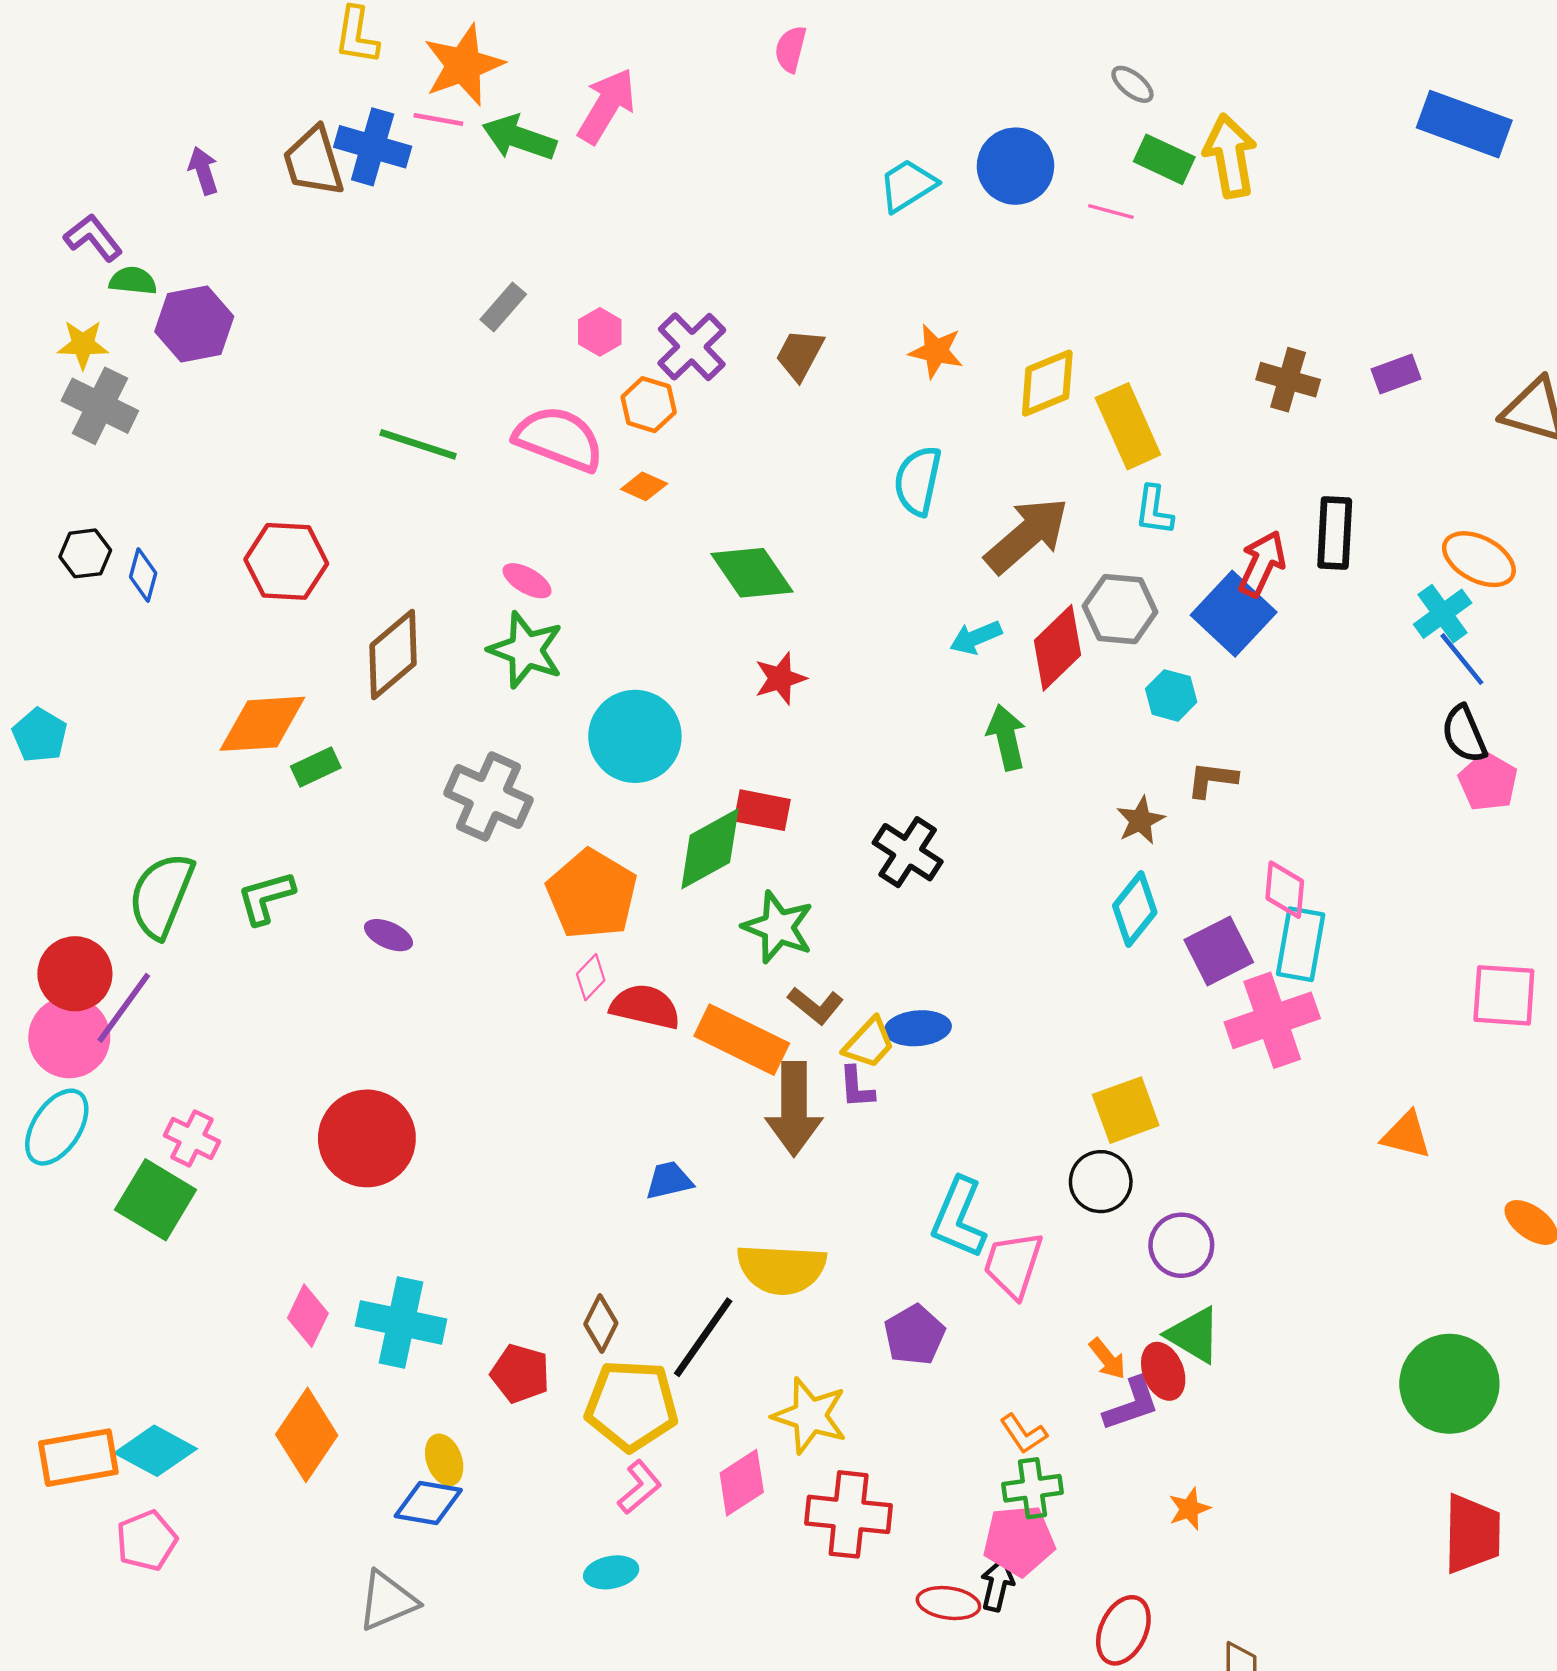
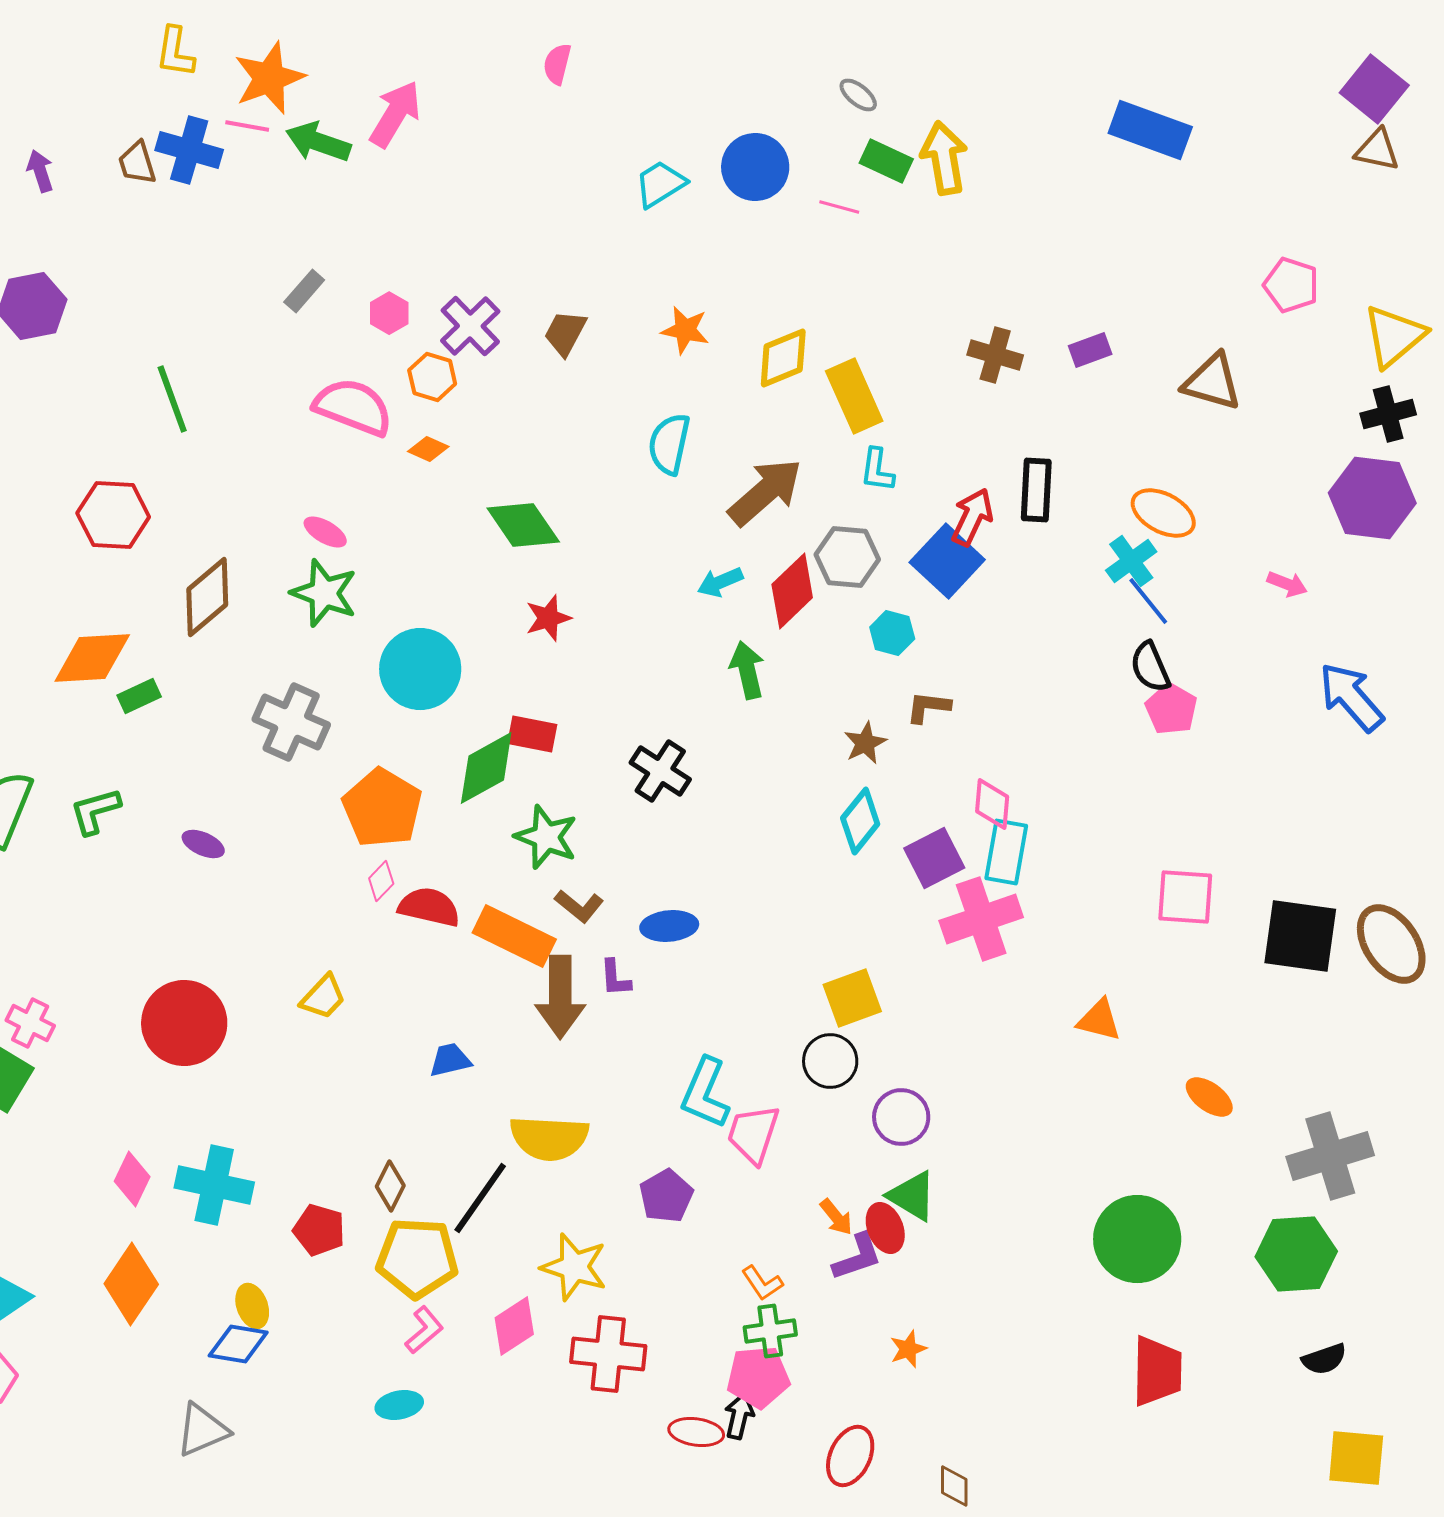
brown trapezoid: (314, 162) -> (137, 163), size x0.7
green line: (418, 444) -> (172, 399), moved, turned 52
yellow trapezoid: (869, 1043) -> (323, 997), moved

